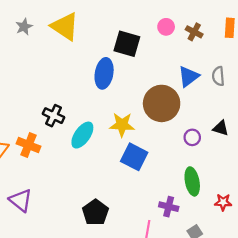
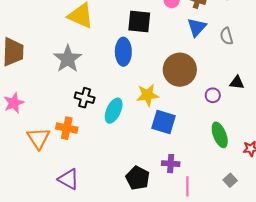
gray star: (24, 27) -> (68, 59), moved, size x1.8
blue triangle: (189, 76) -> (197, 27), moved
purple cross: (169, 207) -> (171, 164), moved

